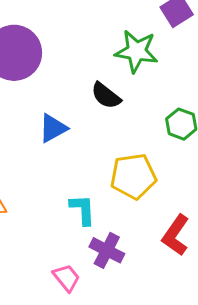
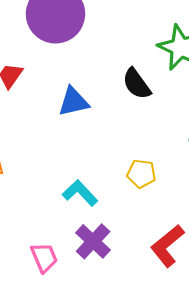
yellow pentagon: (133, 176) -> (141, 174), size x0.6
cyan L-shape: (83, 210) -> (80, 193), turned -56

